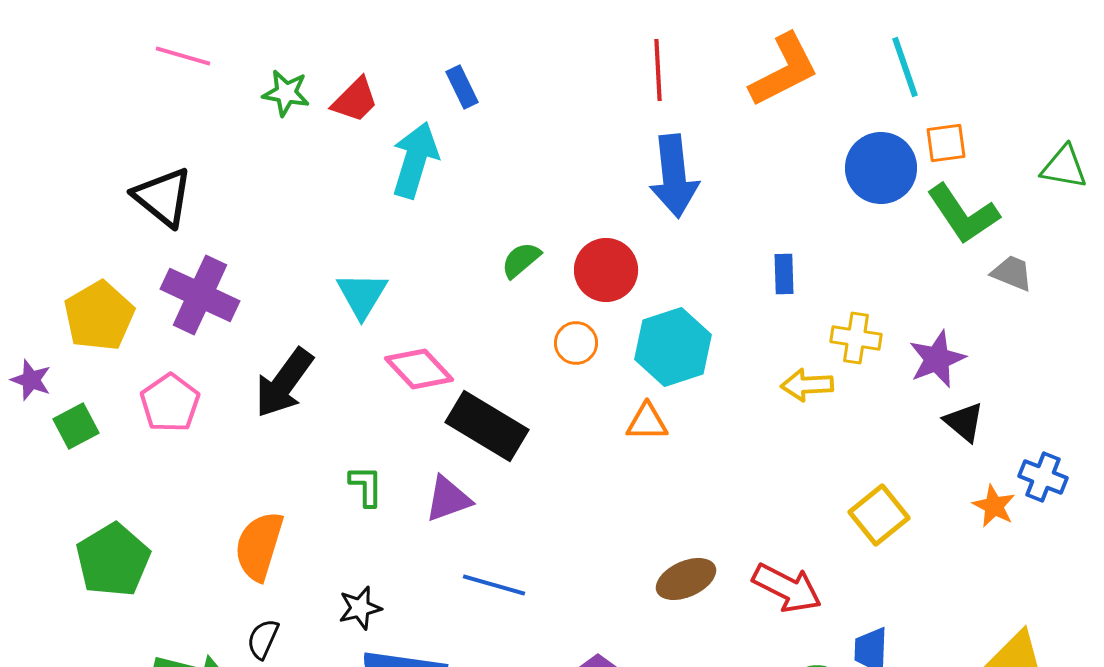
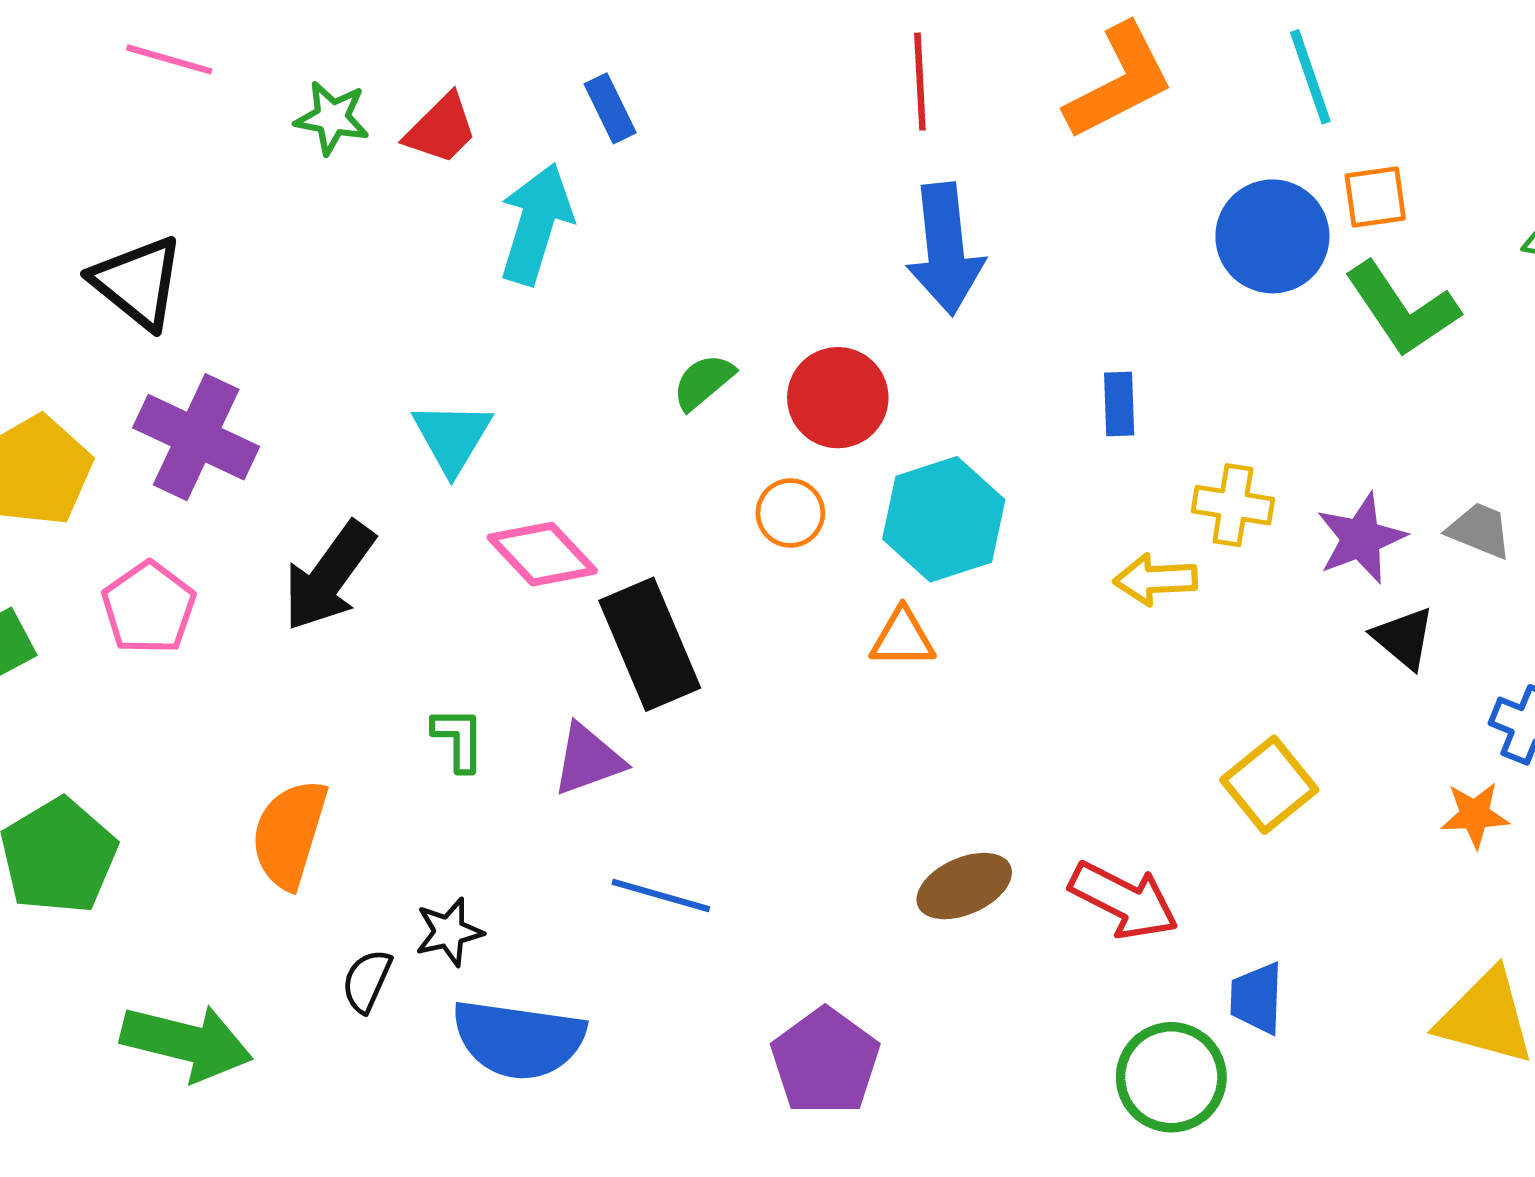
gray trapezoid: (1012, 273) -> (1479, 530), moved
black rectangle: (487, 426) -> (650, 644), turned 36
orange star: (994, 506) -> (1475, 815), moved, turned -30
black semicircle: (263, 639) -> (367, 981), moved

